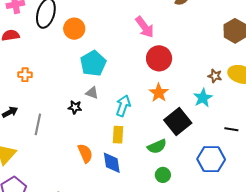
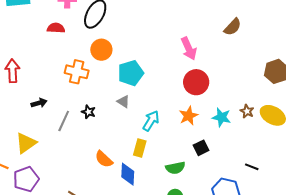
orange circle: (74, 29) -> (101, 50), moved
orange cross: (25, 75) -> (77, 72), moved, size x1.6
cyan star: (203, 98) -> (221, 117), moved, turned 30
black star: (75, 107) -> (88, 112), moved
black square: (178, 121) -> (201, 148), size x0.6
orange semicircle: (85, 153) -> (104, 159), turned 144

